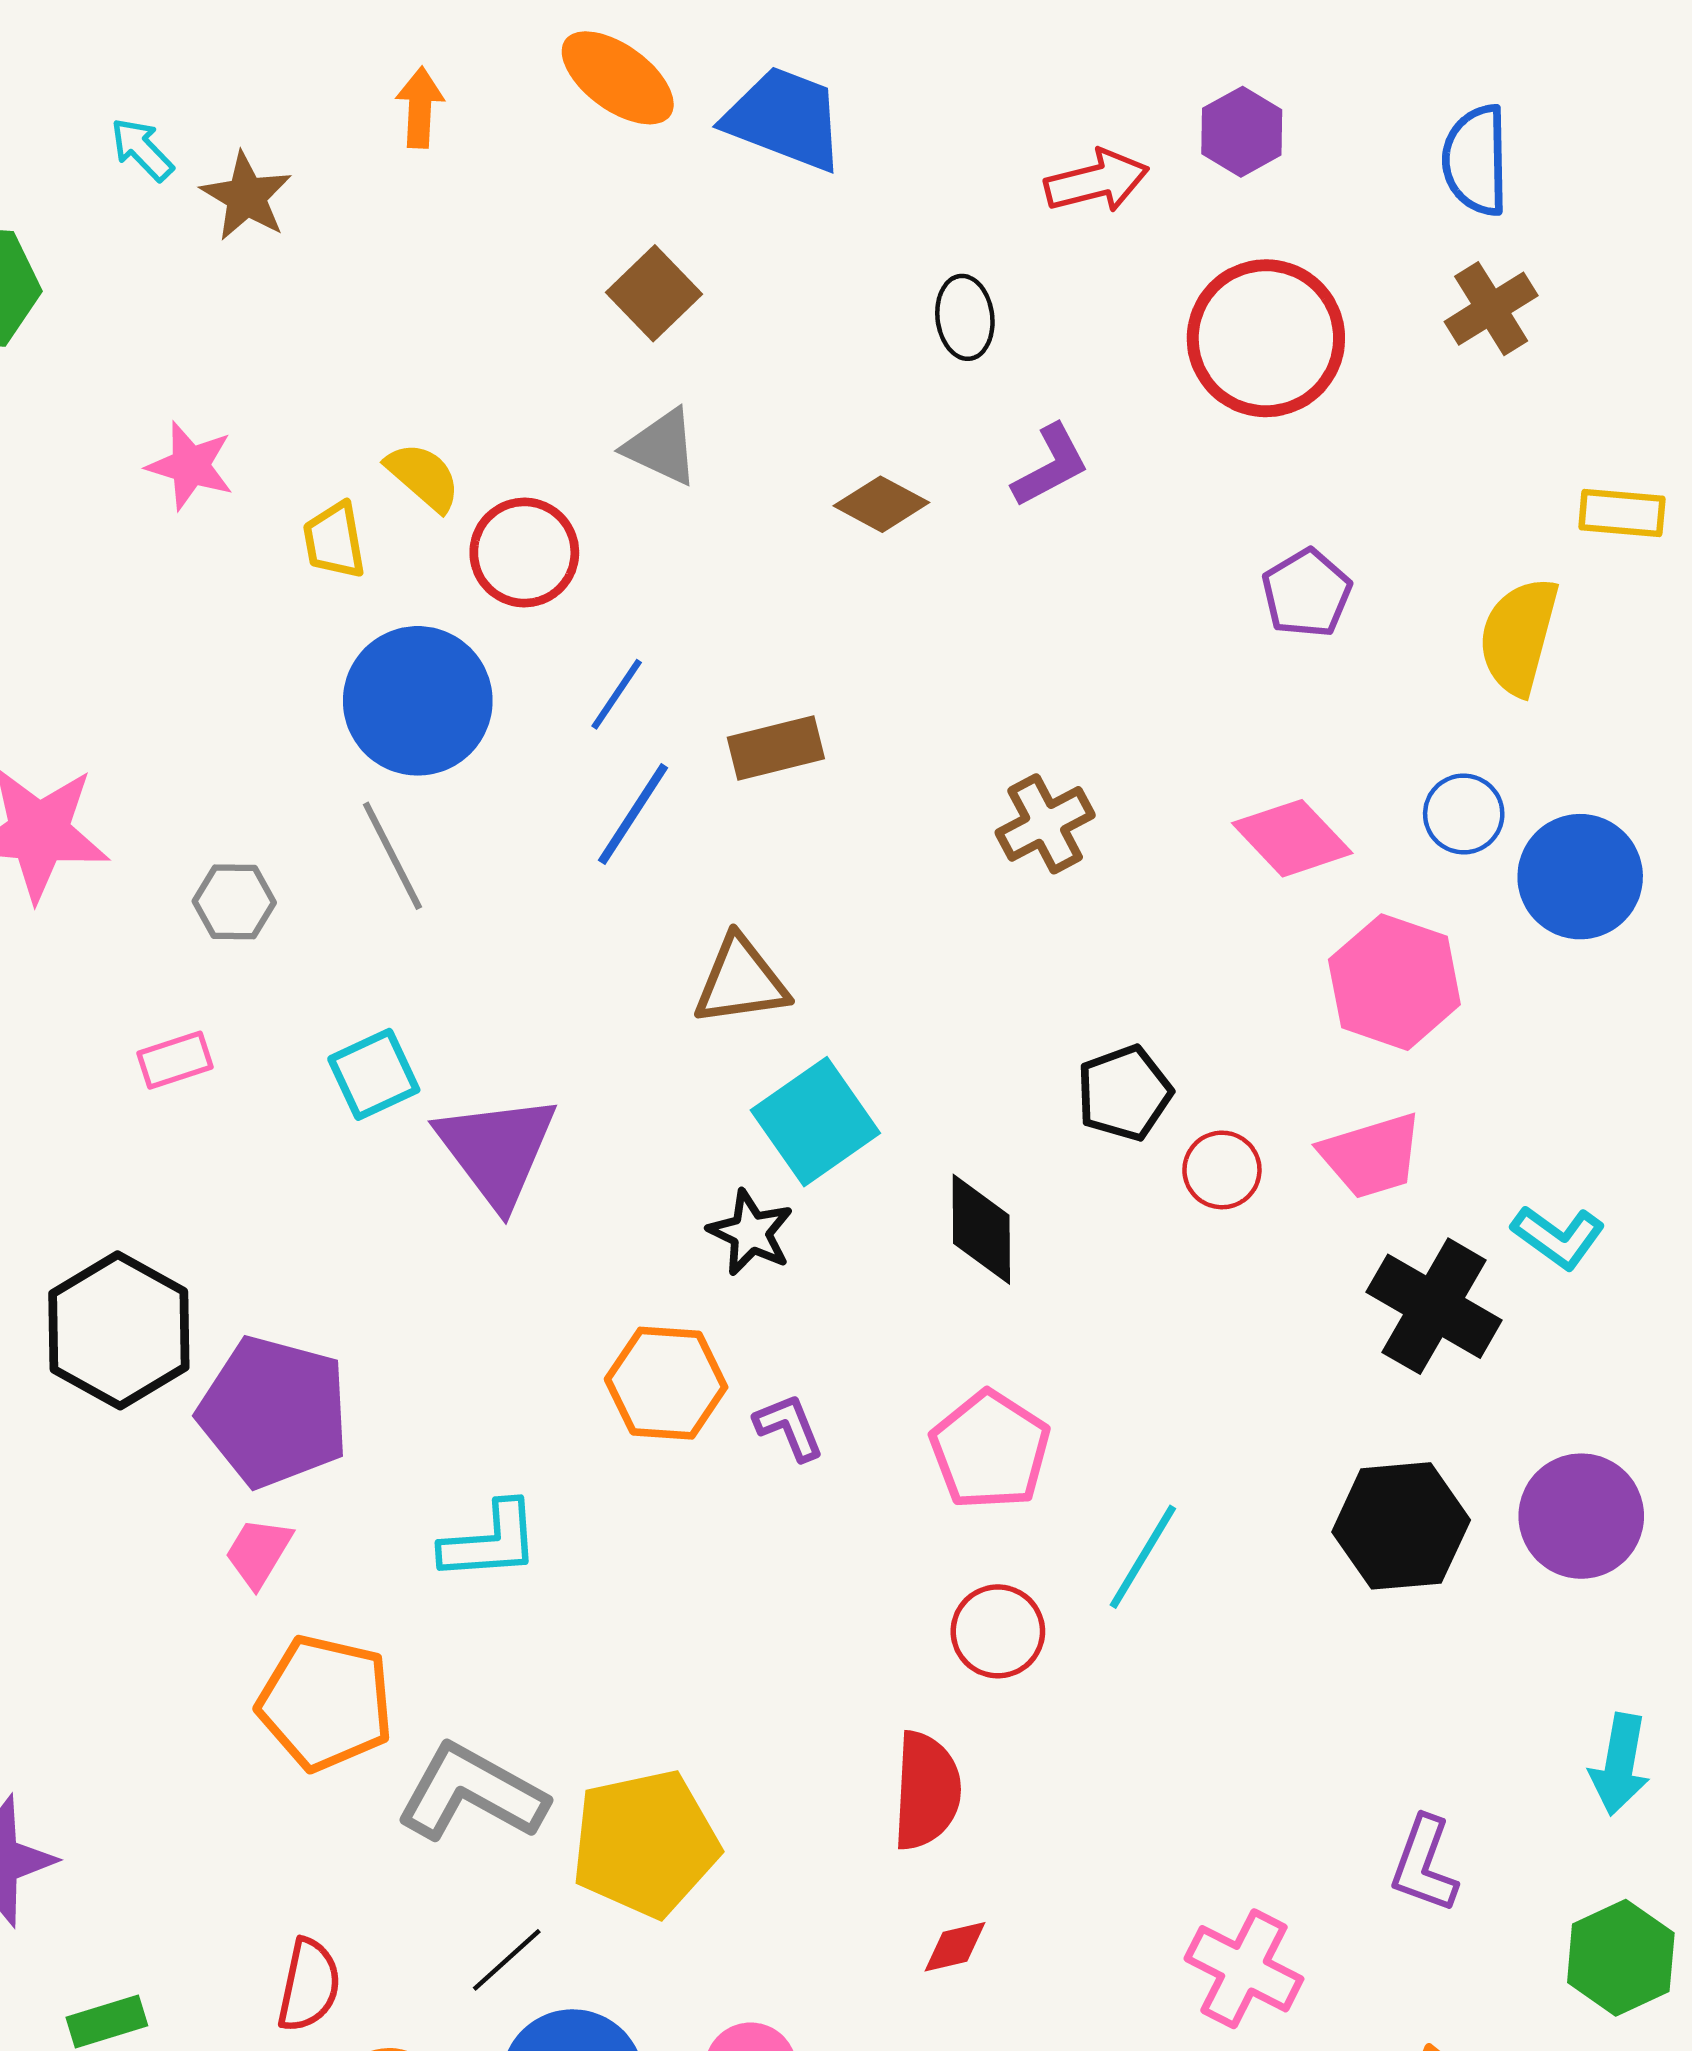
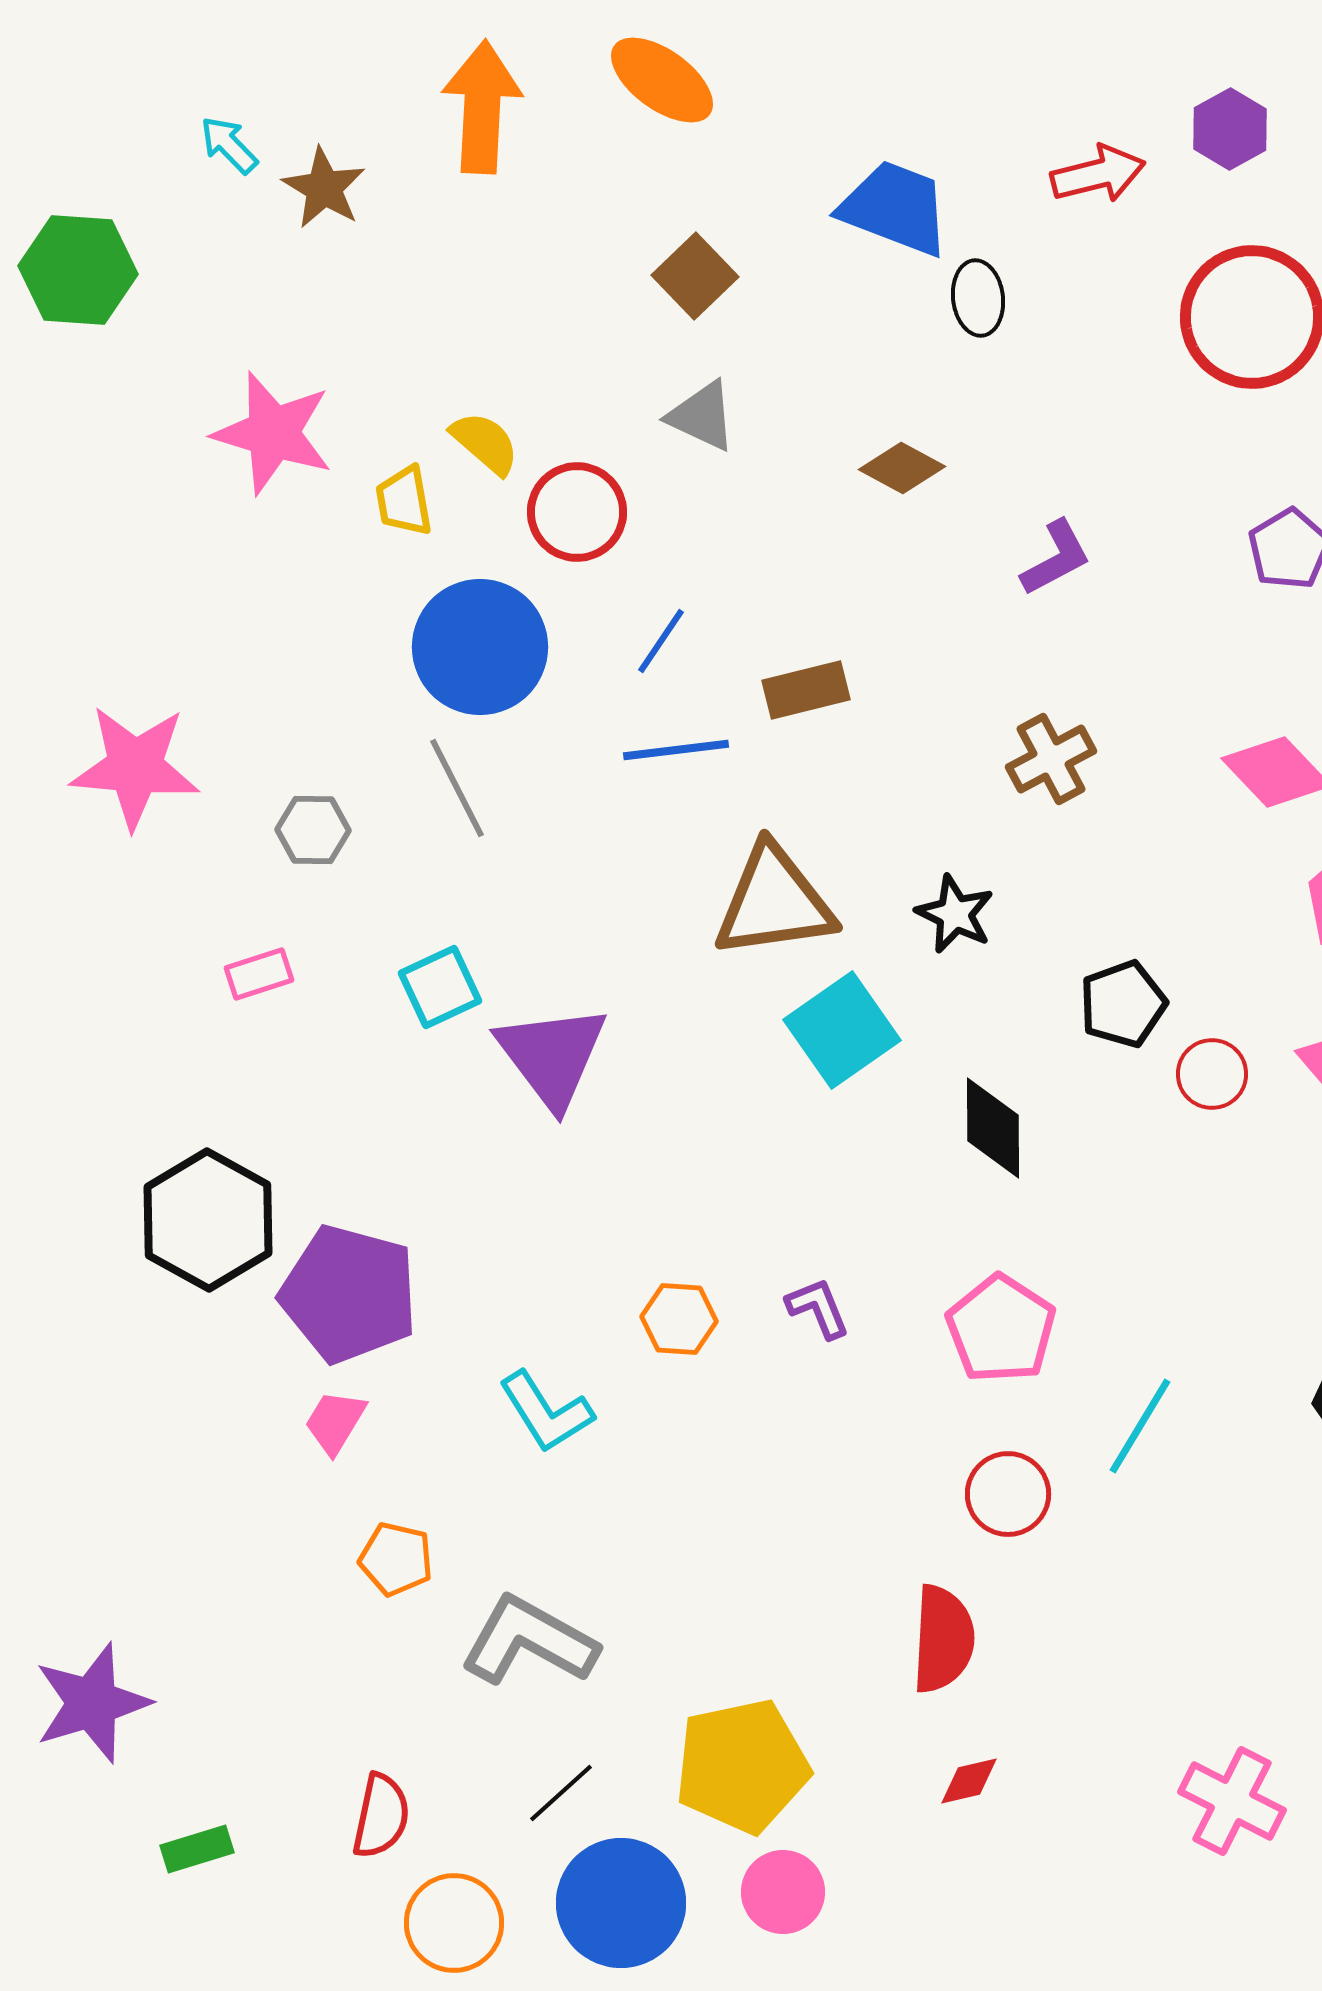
orange arrow: (420, 108) -> (482, 107), size x1.8
blue trapezoid: (785, 119) -> (895, 208), moved
pink star: (190, 466) -> (273, 433), size x1.5
purple L-shape: (1051, 466) -> (1056, 558), moved
blue line: (633, 814) -> (676, 750), turned 50
brown triangle: (741, 981) -> (774, 902), size x1.4
black star: (751, 1233) -> (955, 914), moved
orange hexagon: (666, 1383) -> (679, 1319), moved, size x0.7
cyan L-shape: (490, 1541) -> (546, 1412), turned 62
orange pentagon: (325, 1703) -> (396, 1559), size x0.6
yellow pentagon: (645, 1843) -> (742, 1766), moved

